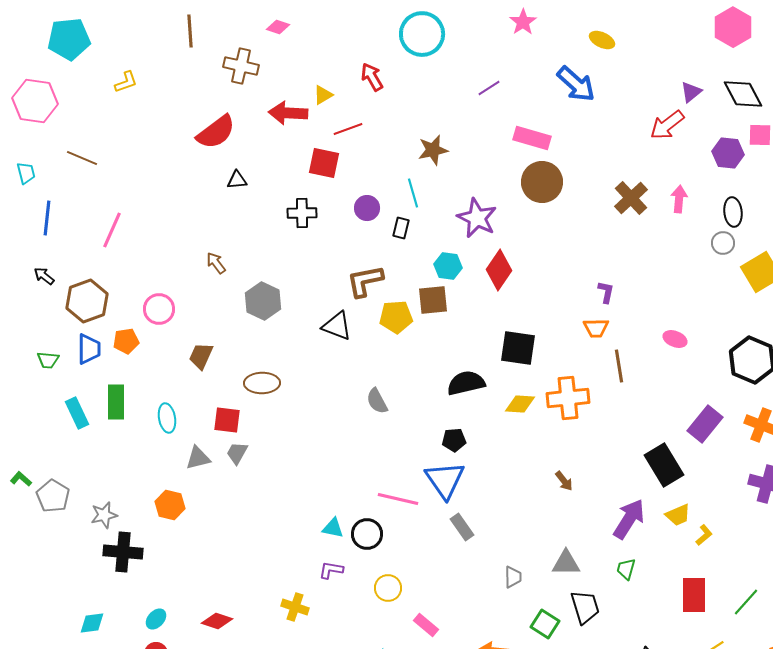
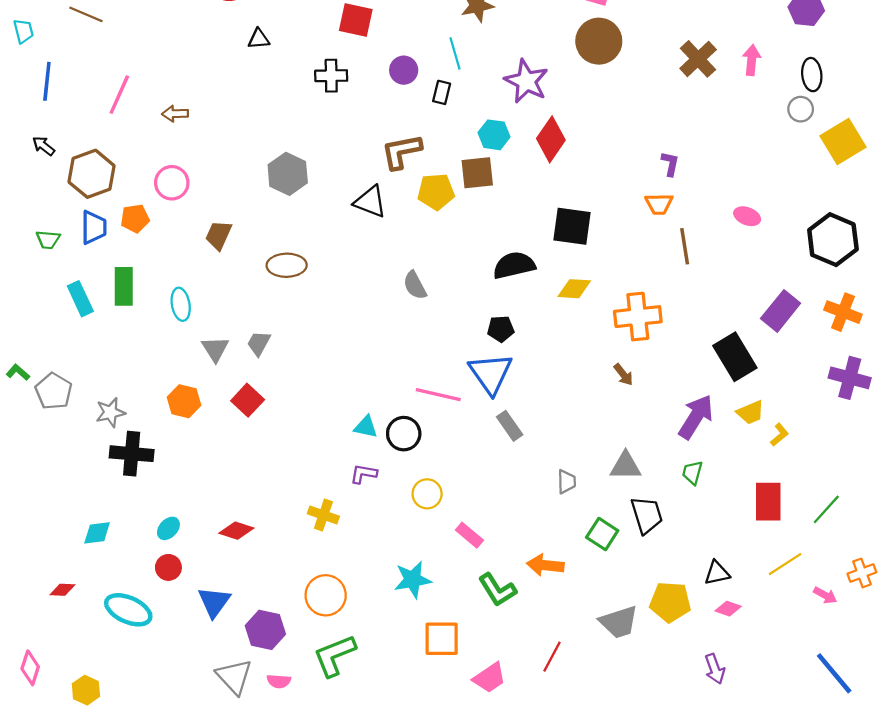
brown arrow: (216, 263) -> (175, 114), moved, turned -55
orange cross: (568, 398) -> (638, 317), moved
red square: (227, 420) -> (248, 400), moved, turned 36
gray triangle: (198, 458) -> (215, 349), turned -48

